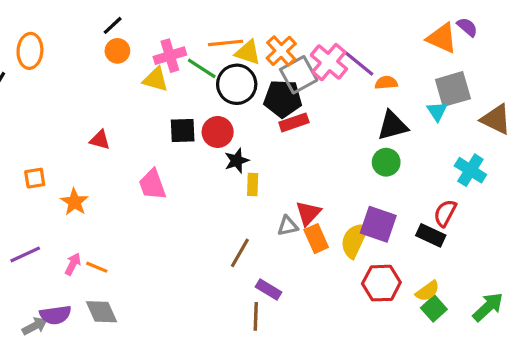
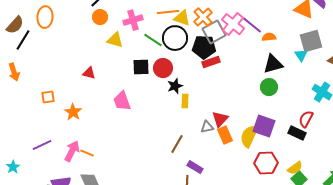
green line: (202, 68) -> (153, 40), moved
yellow triangle: (156, 80) -> (115, 40), moved
pink arrow: (73, 264) -> (72, 151), size x1.5

